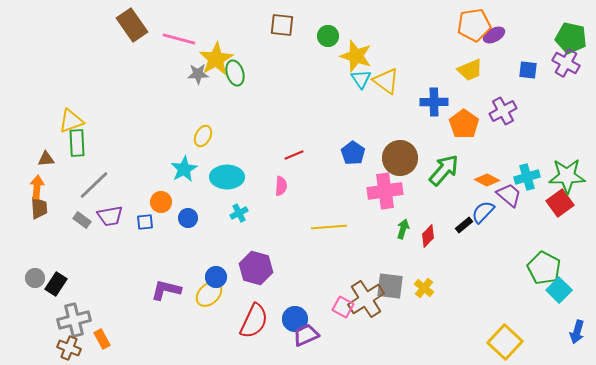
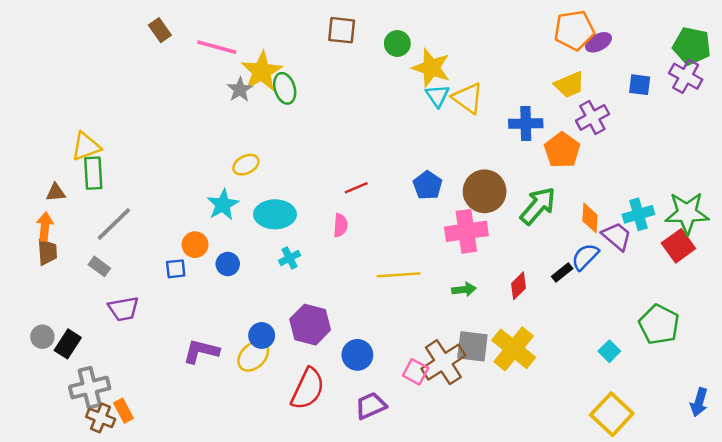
brown rectangle: (132, 25) -> (160, 30), size x0.6
gray star: (198, 74) -> (240, 90), turned -30
purple cross: (503, 111) -> (592, 117), moved
yellow ellipse: (203, 136) -> (246, 165), turned 35
orange diamond: (487, 180) -> (590, 218), turned 65
purple trapezoid: (110, 216) -> (124, 309), moved
green arrow: (403, 229) -> (464, 289), moved, turned 66
yellow cross: (424, 288) -> (514, 349), size x1.8
cyan square: (559, 290) -> (609, 351), moved, size x0.7
blue circle: (295, 319) -> (357, 355), moved
brown cross: (69, 348) -> (101, 418), moved

